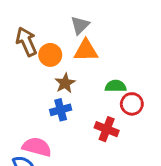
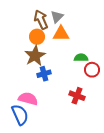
brown arrow: (26, 42) -> (41, 20), moved
brown star: (65, 83) -> (35, 56), moved, size x1.5
red cross: (107, 129) -> (77, 96), moved

